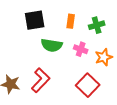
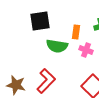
orange rectangle: (71, 21) -> (76, 32), moved

